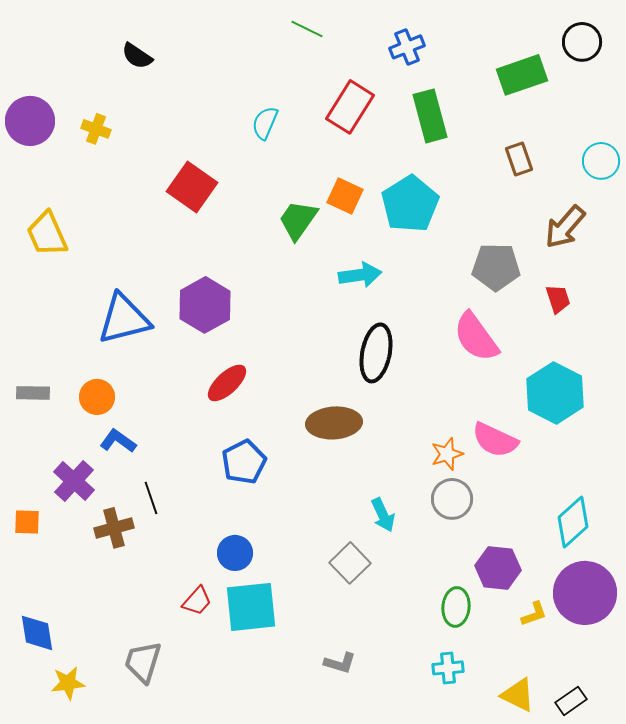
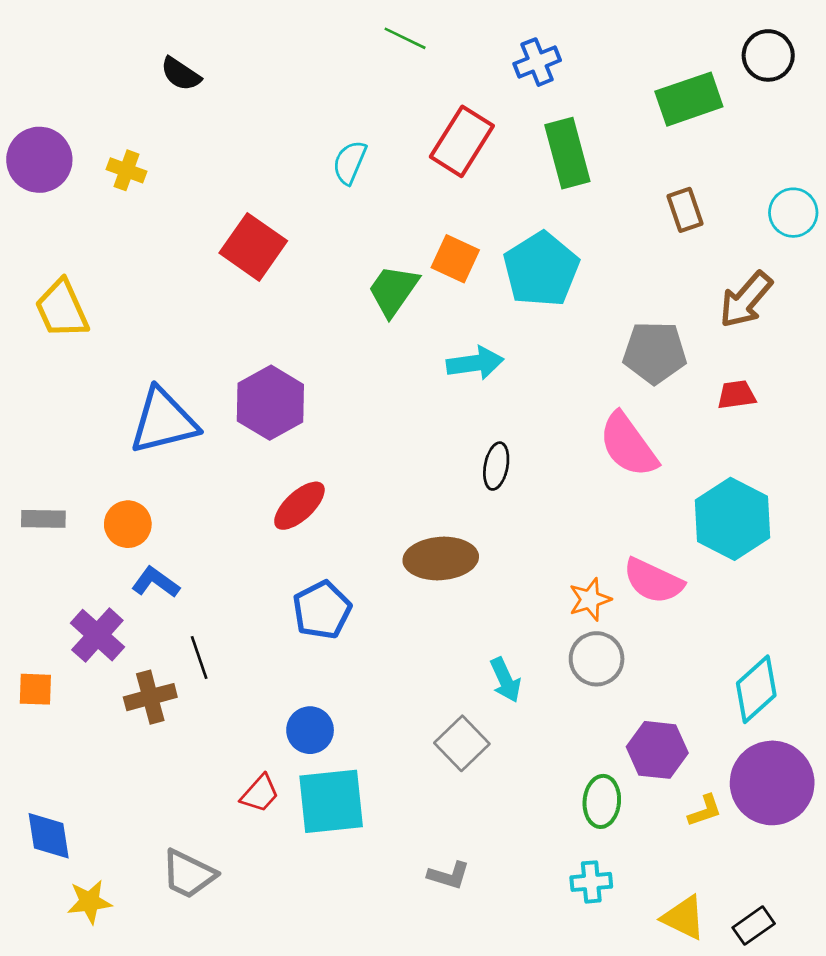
red trapezoid: (558, 299) -> (736, 395), turned -80
black ellipse: (376, 353) -> (496, 466), size x0.6
gray trapezoid: (143, 662) -> (189, 874), turned -81

